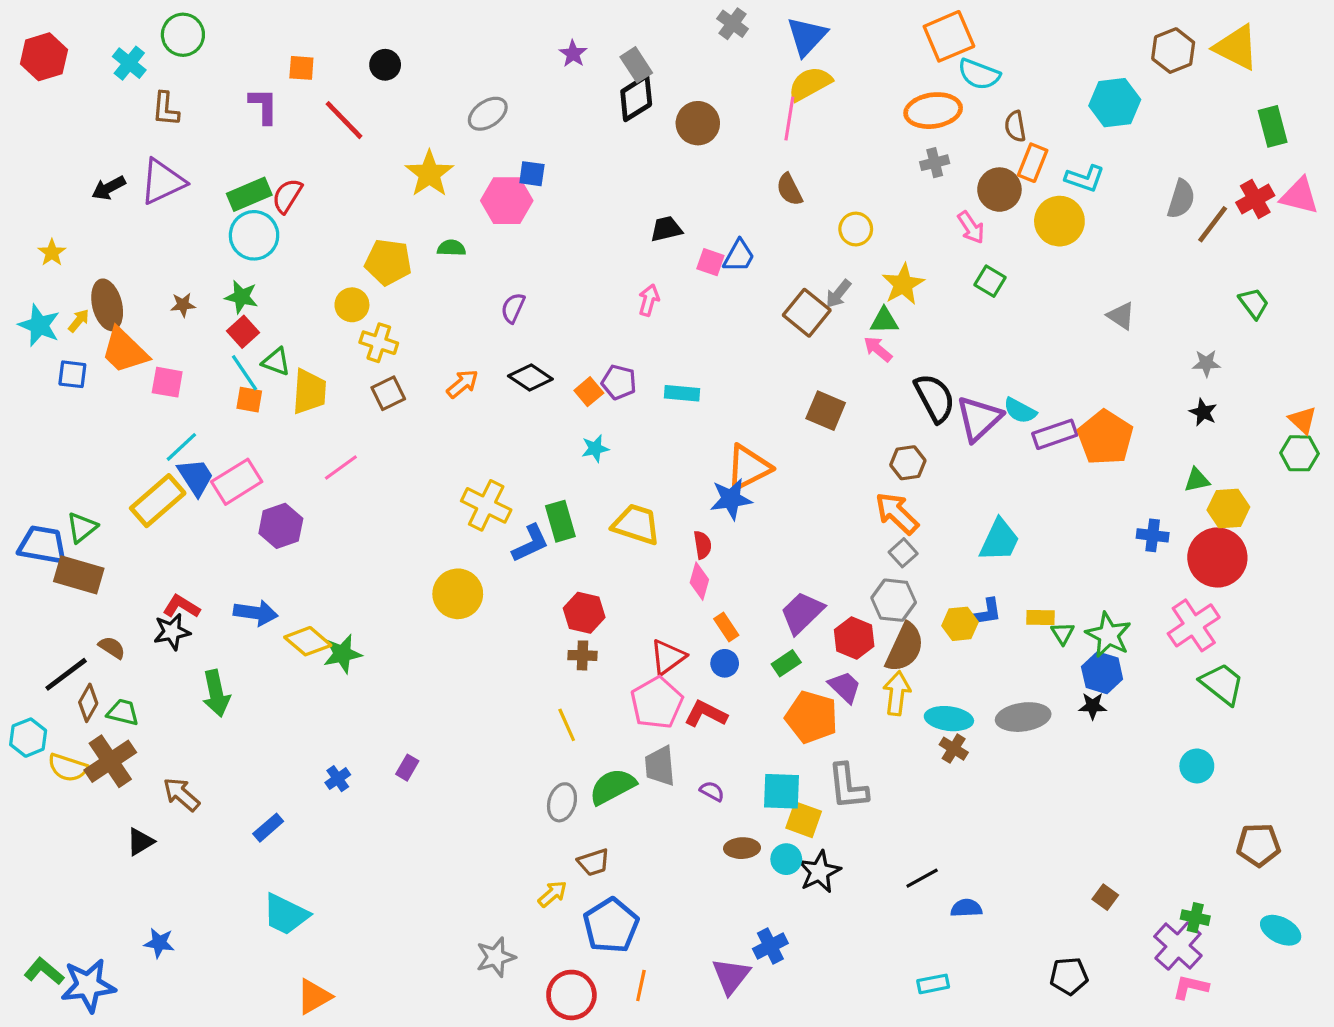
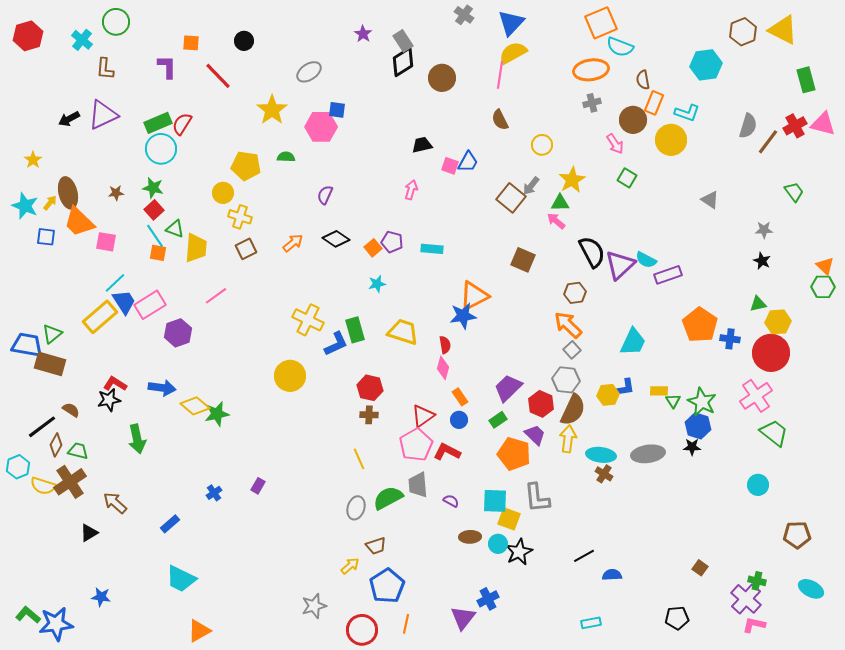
orange pentagon: (1105, 437) -> (700, 325), moved

